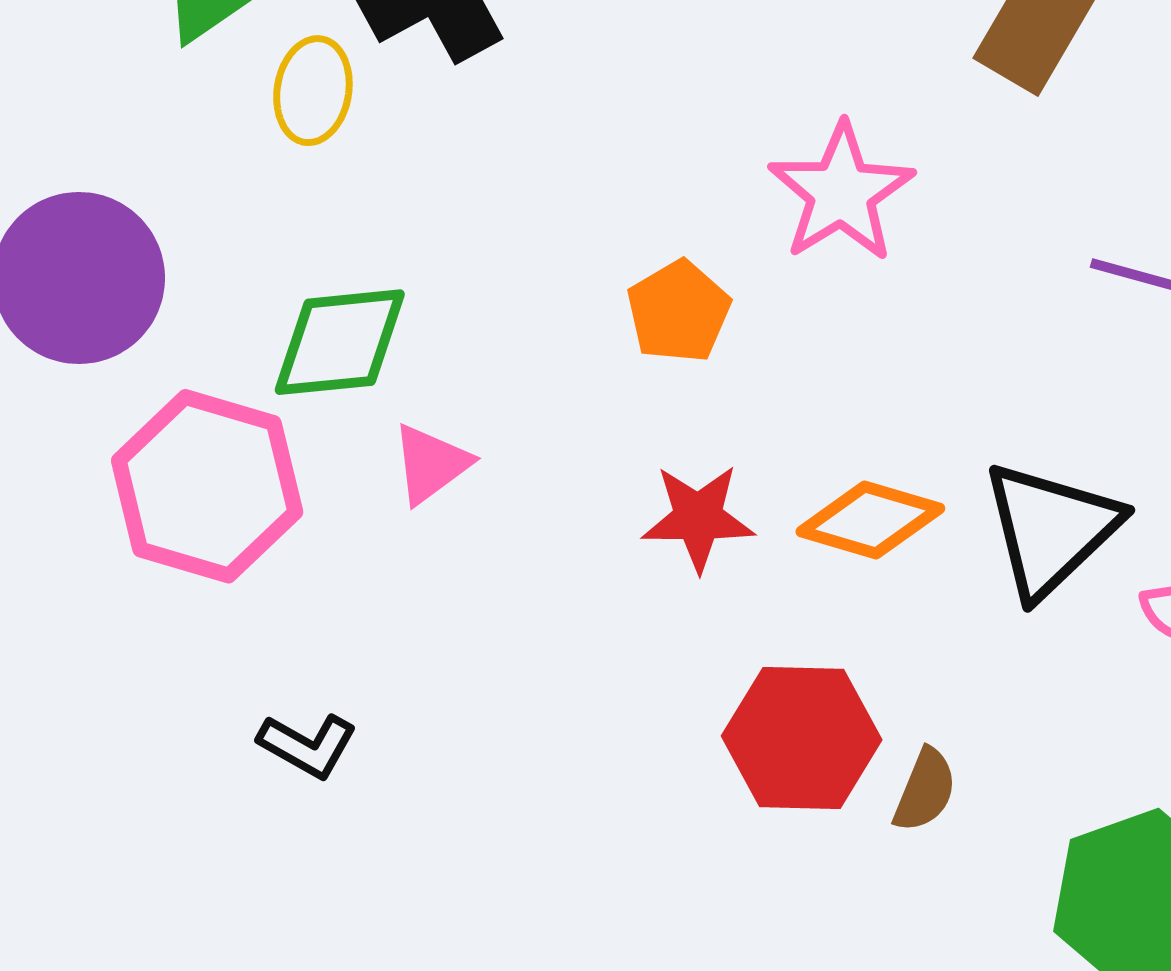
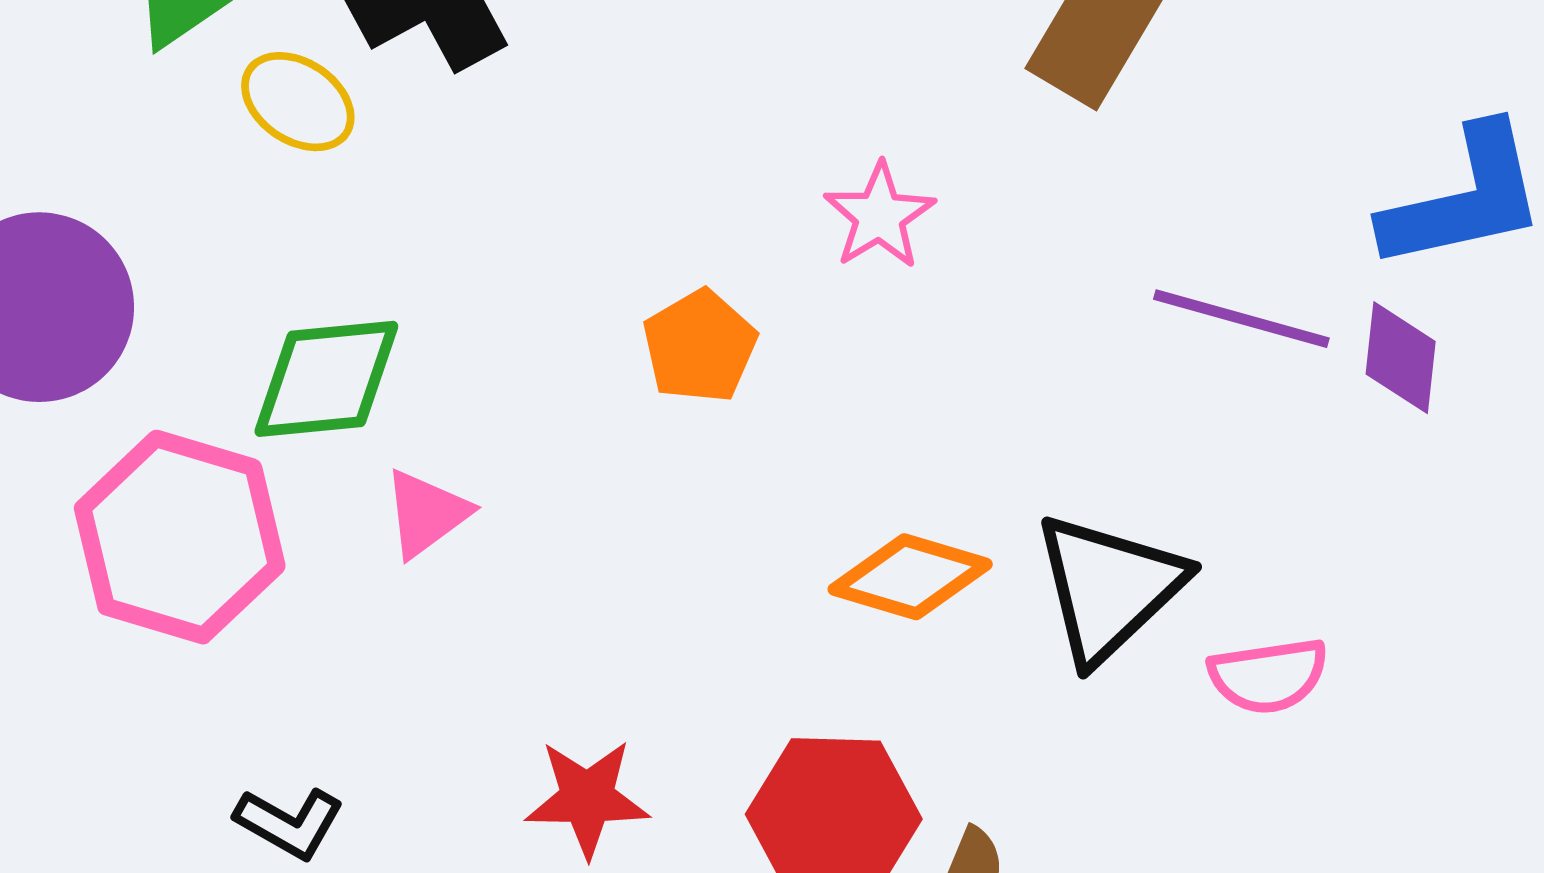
yellow ellipse: (313, 91) -> (298, 102), turned -66
pink star: (841, 192) -> (879, 216), size x0.7
red star: (698, 518) -> (587, 798), moved

